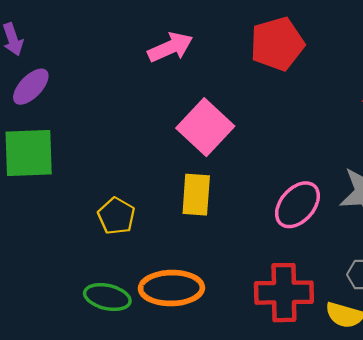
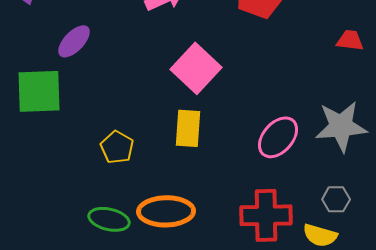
purple ellipse: (31, 87) -> (74, 41), moved

